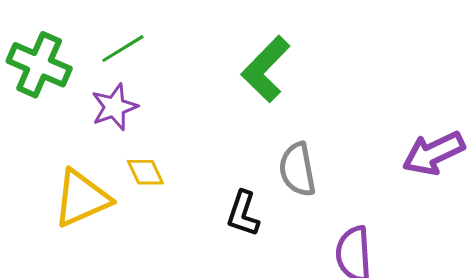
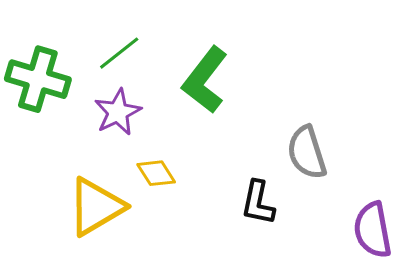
green L-shape: (266, 69) -> (205, 80), moved

